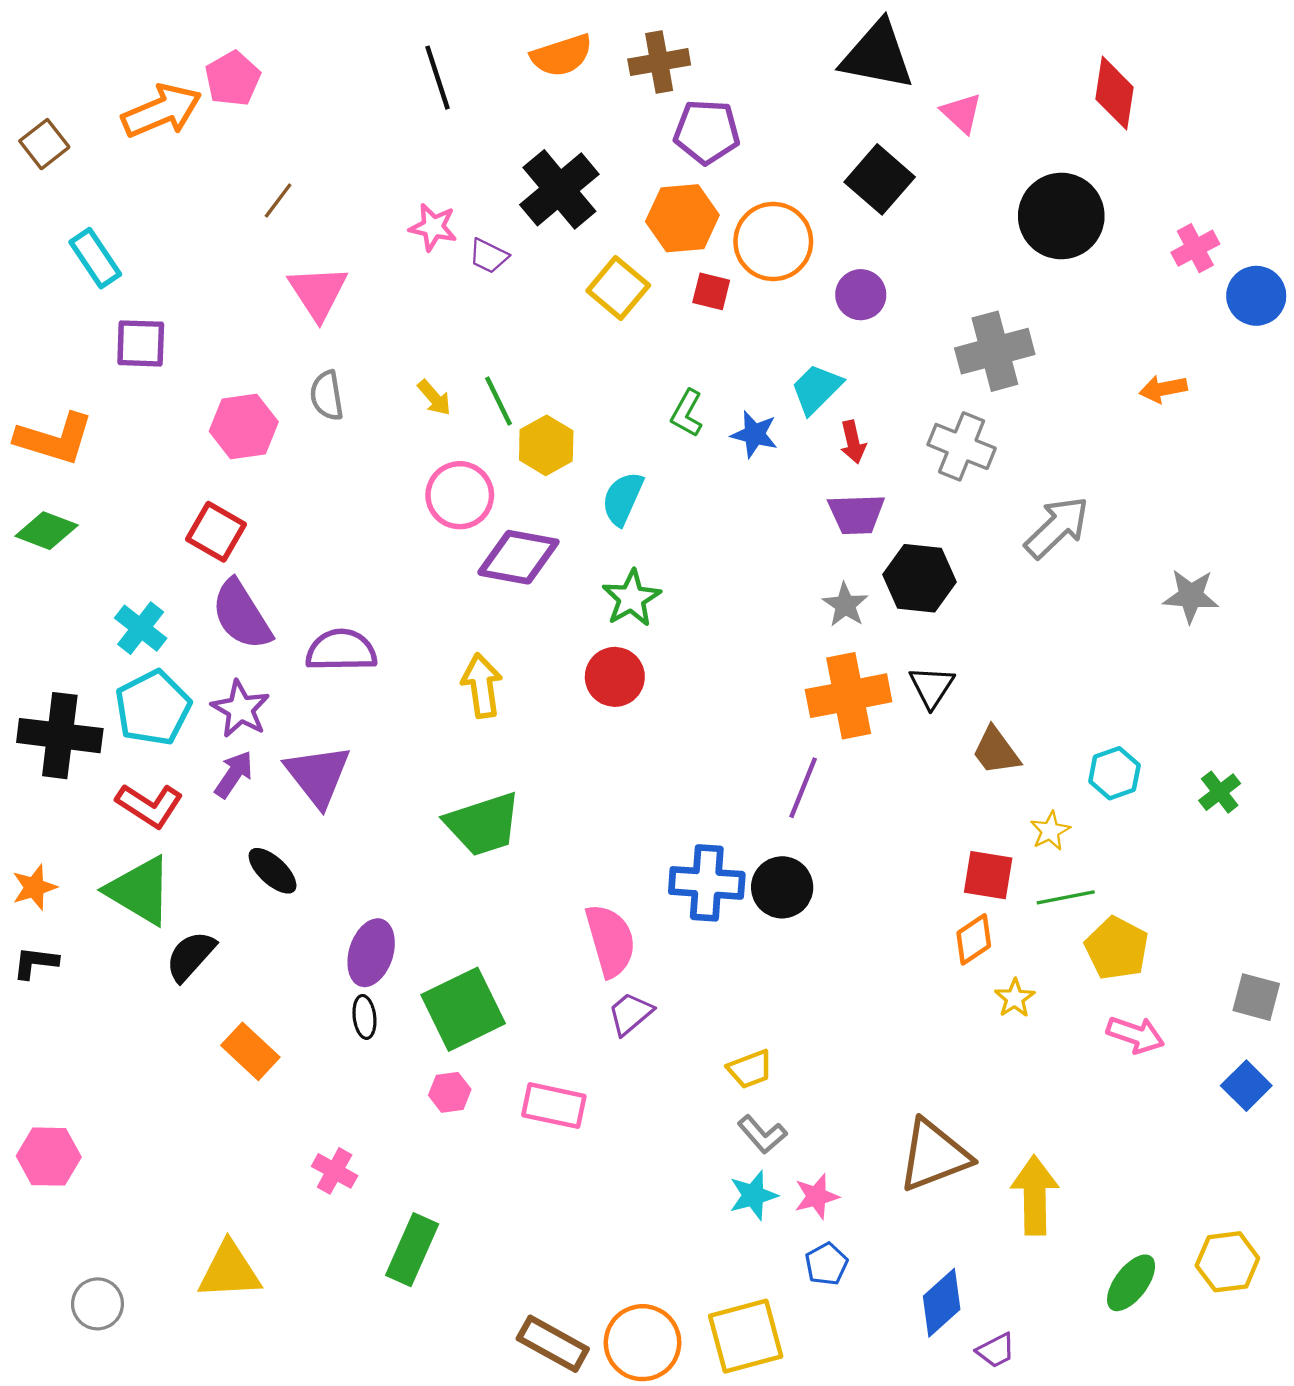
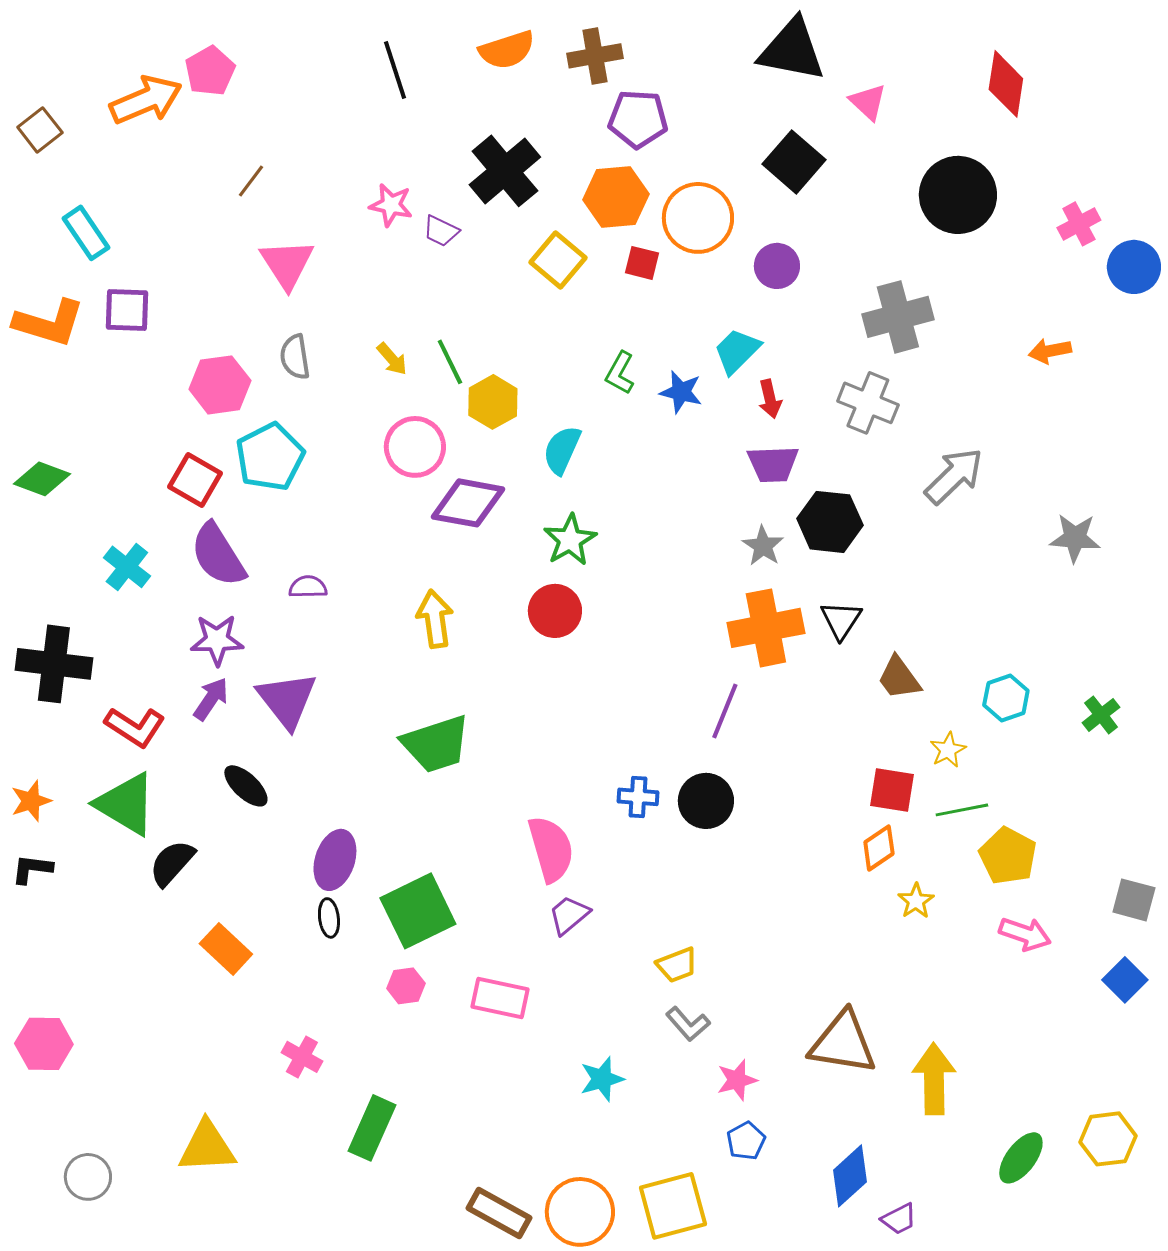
orange L-shape: (54, 439) -> (49, 323), moved
purple semicircle: (341, 650) -> (308, 587), size x0.6
cyan pentagon: (153, 708) -> (270, 457), moved
purple star: (240, 709) -> (217, 640), turned -30
blue cross: (707, 883) -> (638, 797), size x0.6
brown triangle: (934, 1155) -> (843, 1043), turned 30
cyan star: (753, 1195) -> (602, 1079), moved

